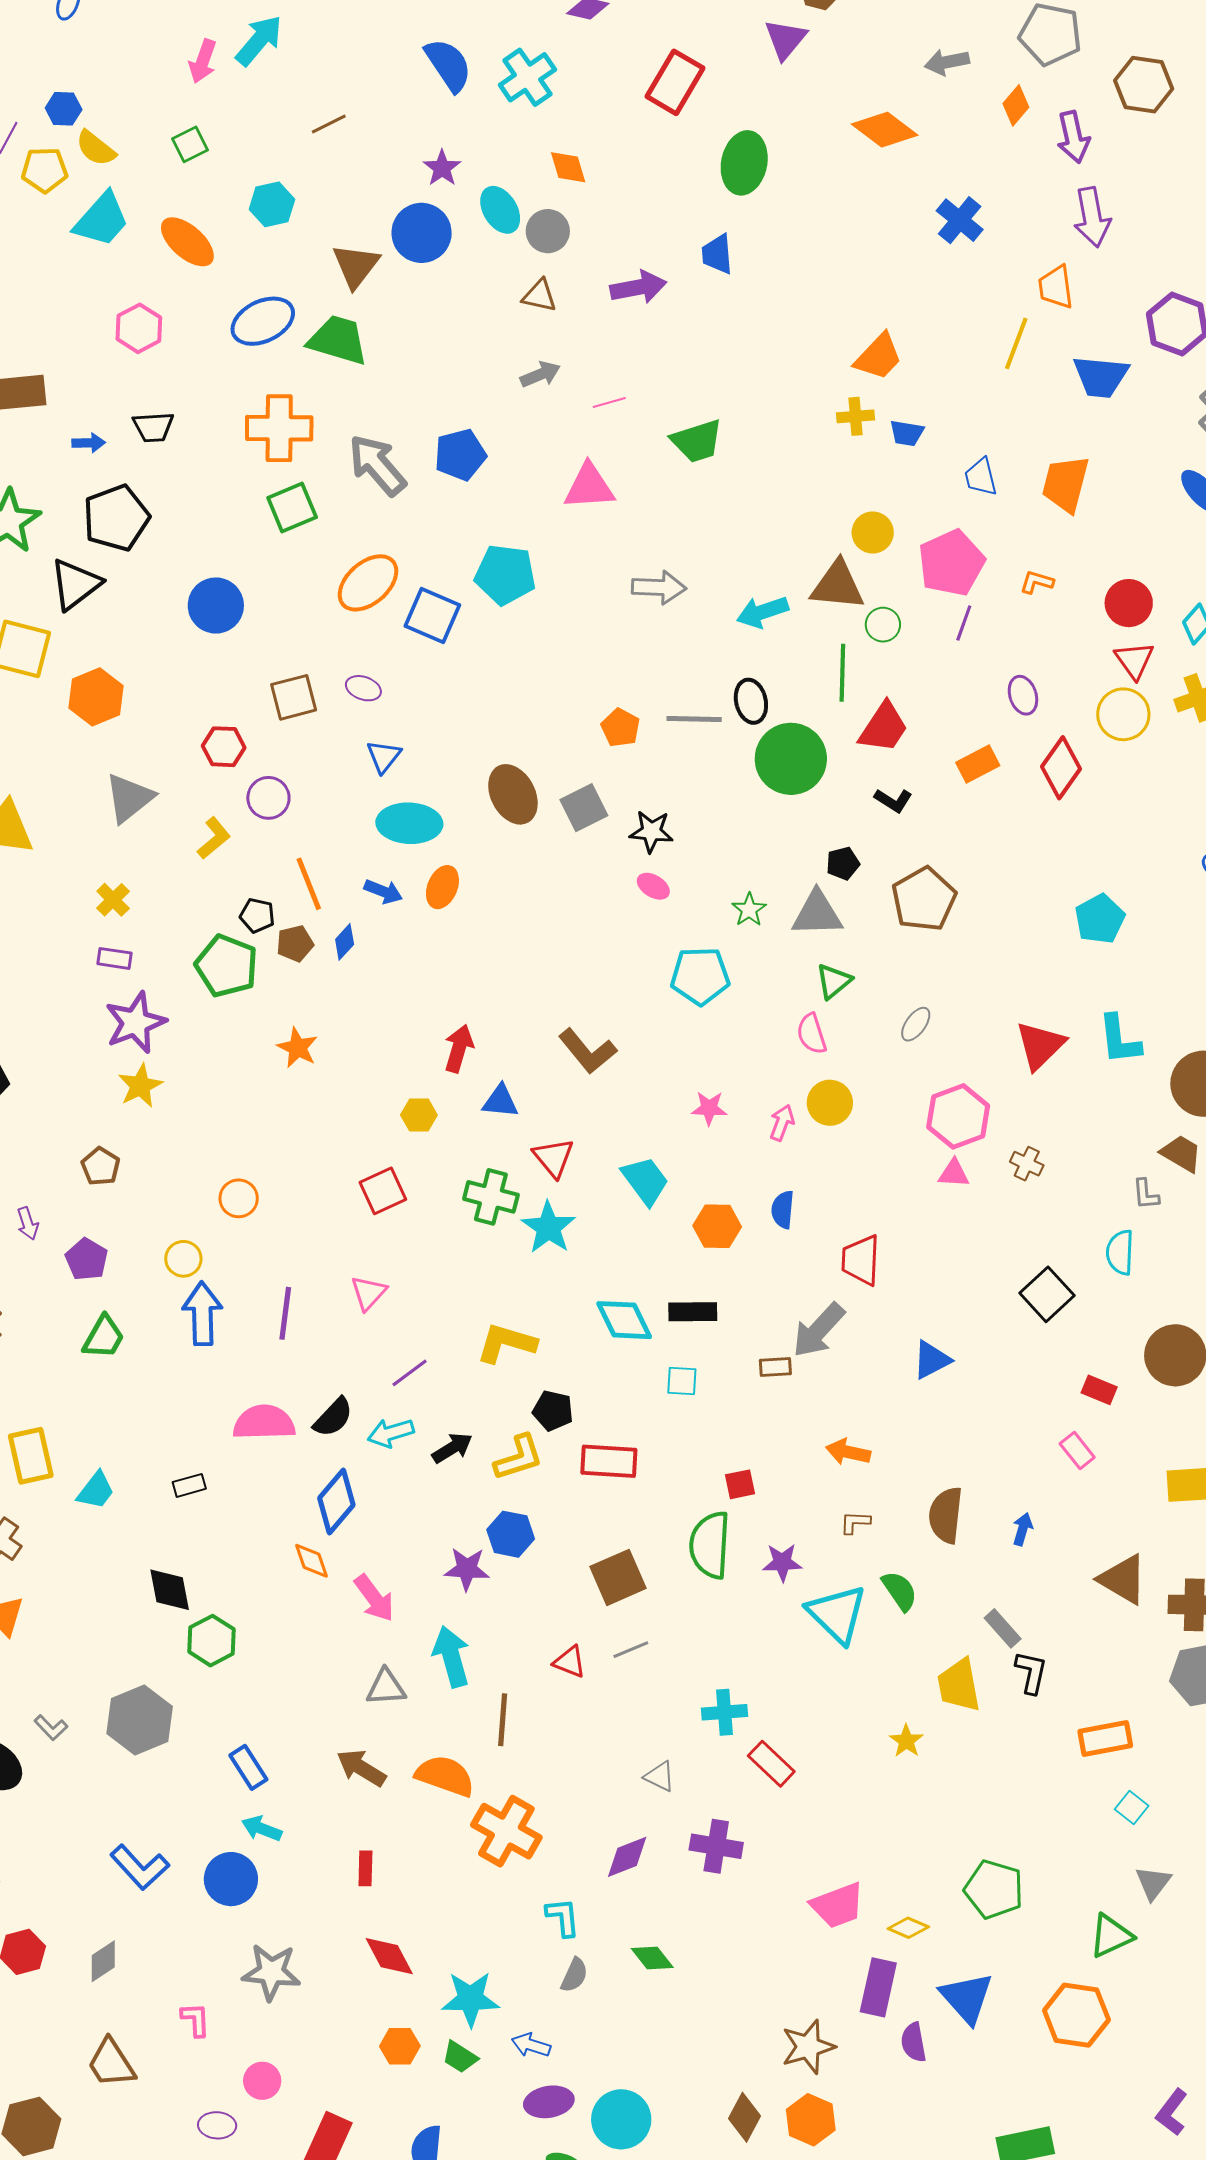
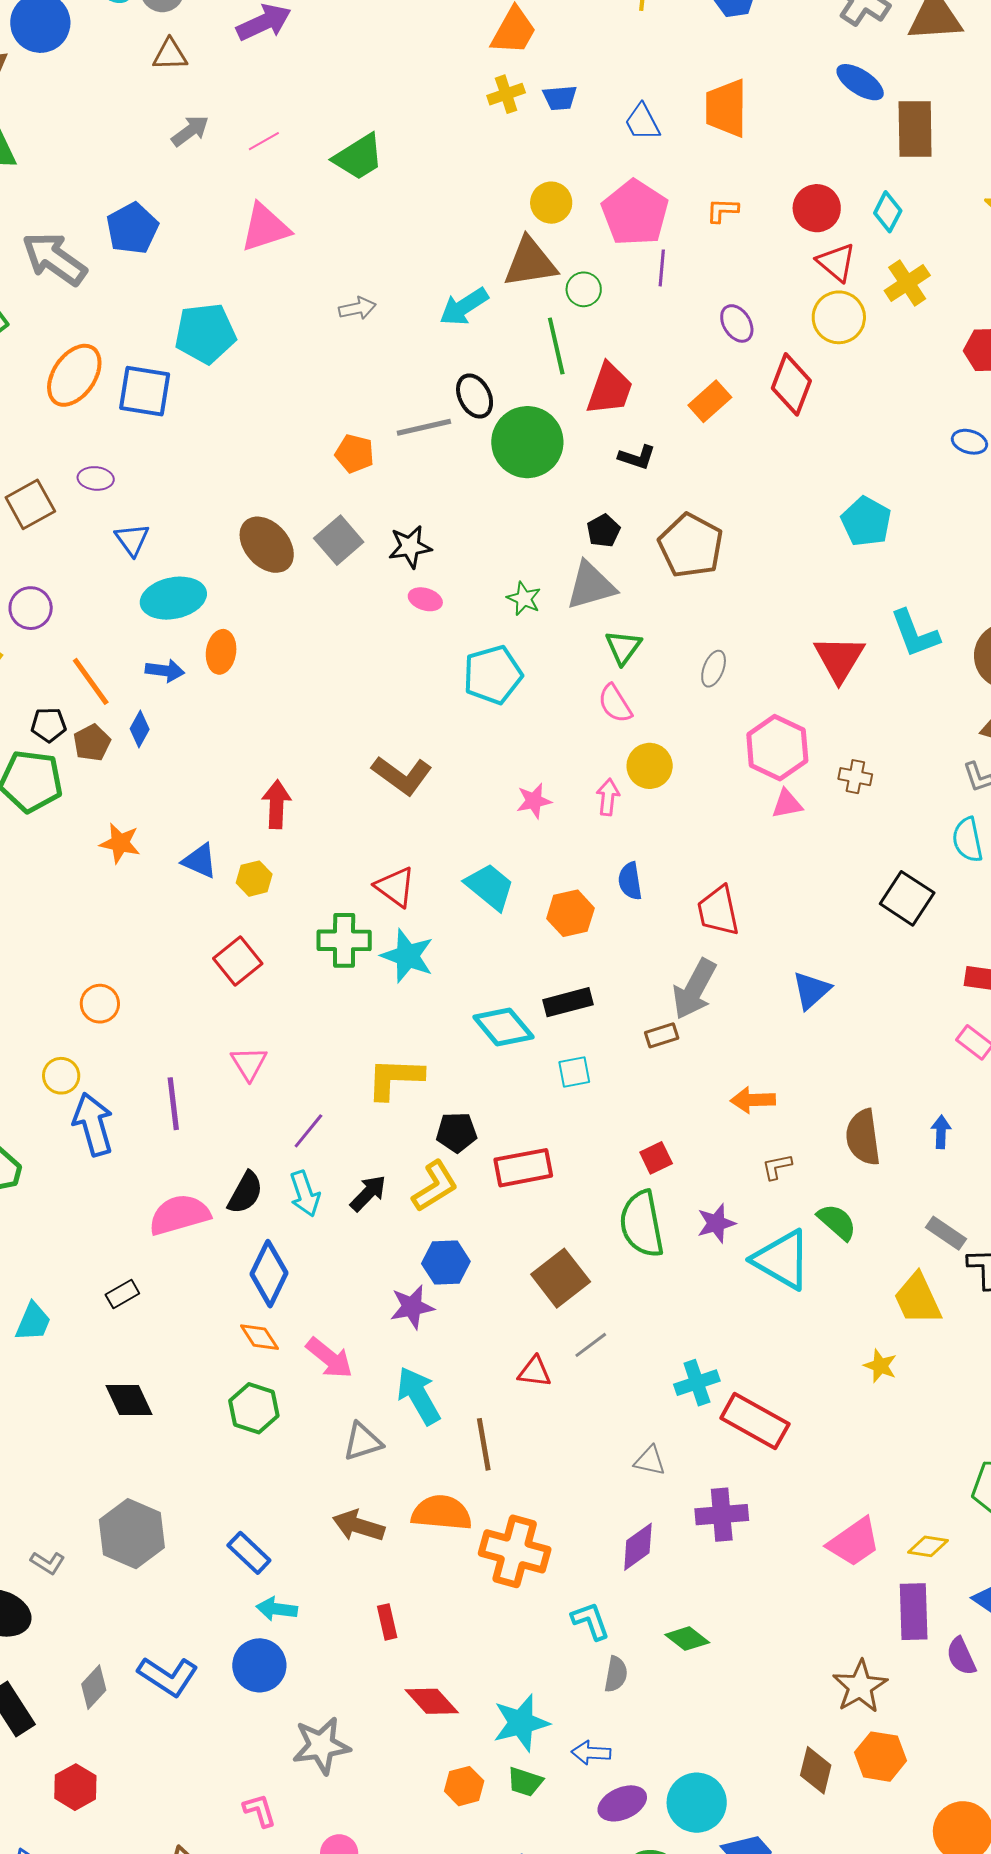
gray arrow: (659, 587) -> (357, 308), size x0.7
blue triangle: (500, 1101) -> (200, 861), moved, turned 33
cyan arrow: (391, 1433) -> (305, 1194), turned -78
green hexagon: (211, 1641) -> (254, 1408), moved
red rectangle: (771, 1764) -> (755, 1421), size x1.4
gray diamond: (103, 1961) -> (94, 1687), moved

